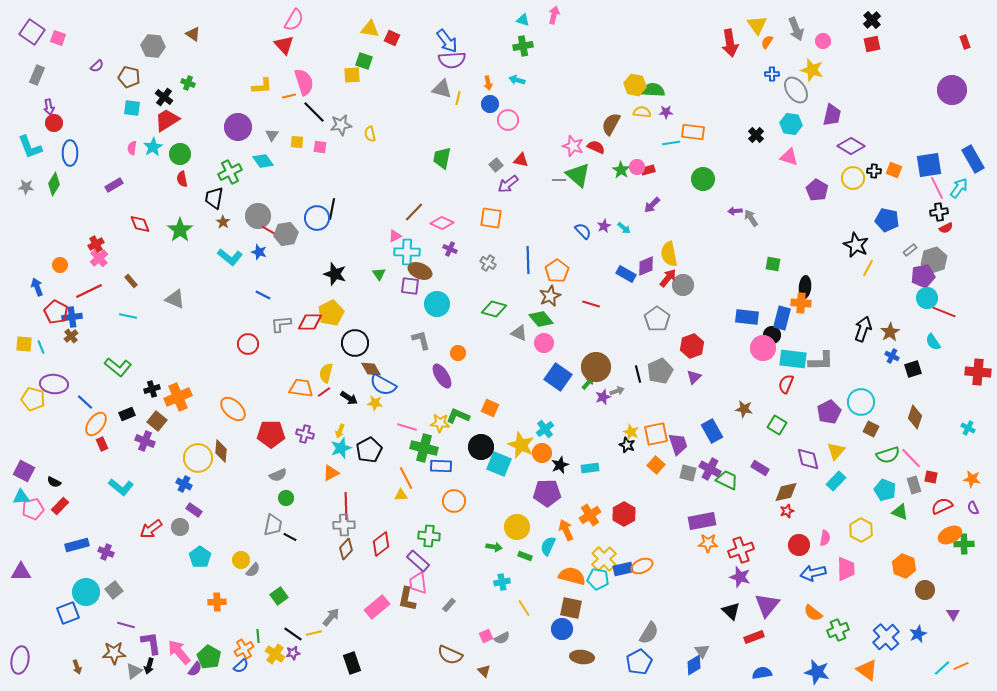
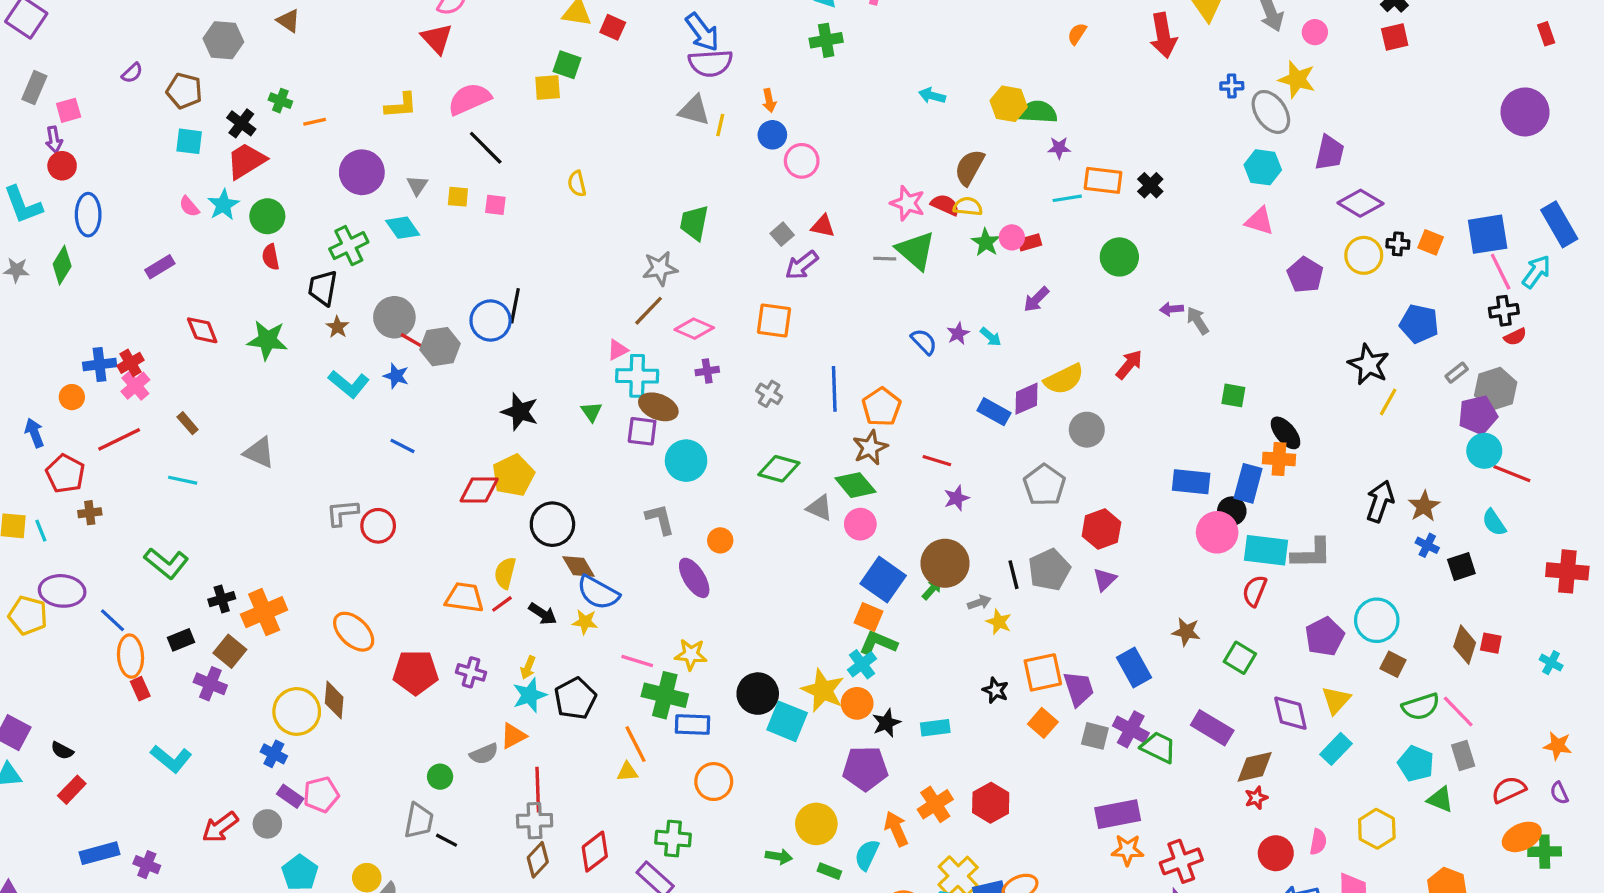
pink square: (58, 38) -> (69, 110), moved, turned -35
orange semicircle: (767, 42) -> (1077, 34), moved
cyan arrow: (517, 80) -> (932, 96), moved
pink semicircle: (304, 82) -> (469, 99), turned -96
orange line: (289, 96) -> (315, 122), moved
yellow semicircle: (642, 112) -> (968, 206), moved
gray star: (341, 125) -> (660, 268), moved
black cross: (756, 135) -> (1150, 185), moved
pink semicircle: (132, 148) -> (189, 206), turned -48
green star: (180, 230) -> (267, 340), turned -30
purple cross: (450, 249) -> (707, 371), turned -32
yellow semicircle: (669, 254) -> (1064, 379), turned -105
red arrow: (668, 278) -> (1129, 364), moved
black ellipse: (805, 287) -> (1286, 433), turned -45
blue cross: (72, 317) -> (100, 364), moved
gray L-shape: (281, 324) -> (342, 513), moved
brown cross: (71, 336) -> (90, 513), turned 32
purple star: (603, 397) -> (956, 498), moved
orange square: (490, 408) -> (868, 617), moved
green L-shape: (458, 416) -> (878, 643), moved
orange ellipse: (96, 424) -> (131, 656), turned -40
yellow star: (631, 432) -> (999, 622), moved
purple rectangle: (760, 468) -> (1212, 728), size x1.4
gray semicircle: (278, 475) -> (484, 754), moved
red square: (931, 477) -> (1491, 643), moved
pink pentagon: (33, 509) -> (321, 795), moved

